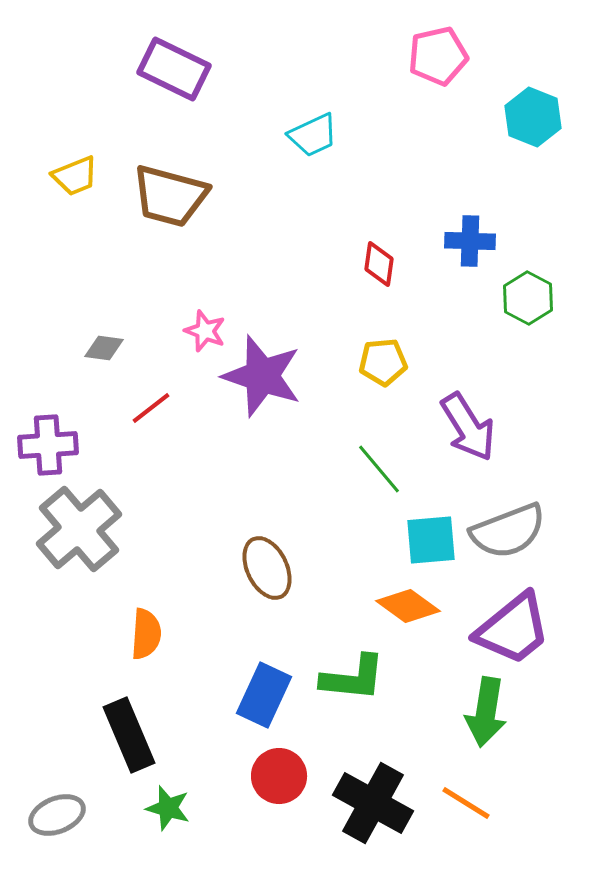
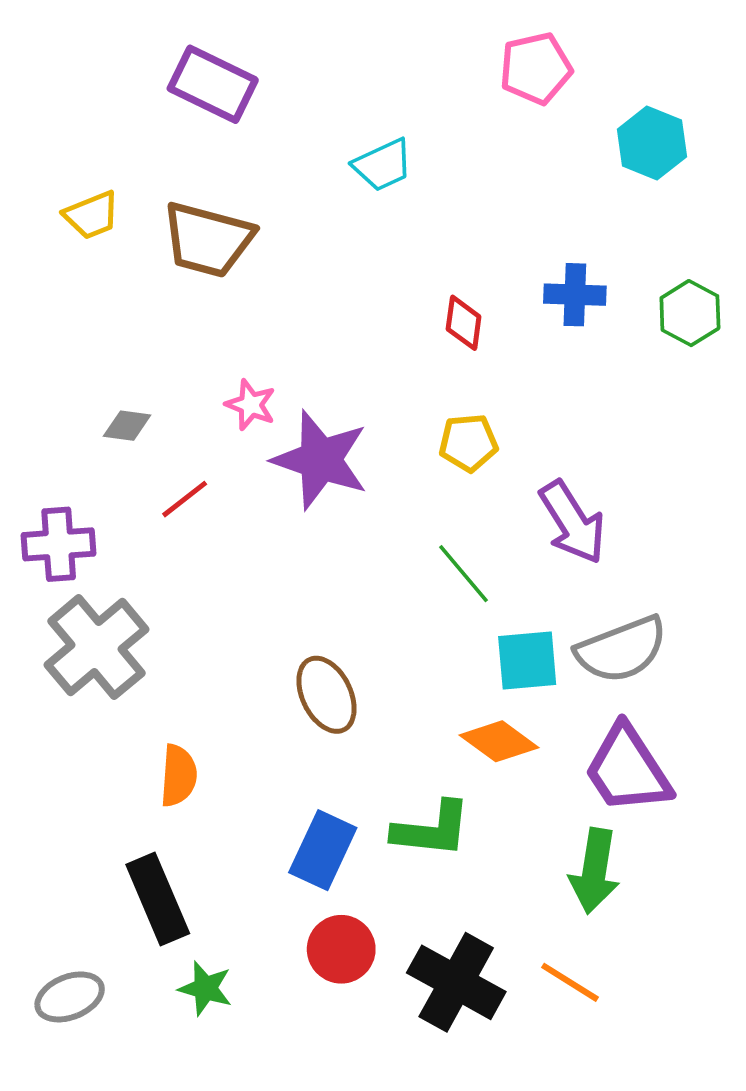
green hexagon: (528, 298) -> (690, 313), moved
purple trapezoid: (513, 629) -> (627, 769), turned 96

